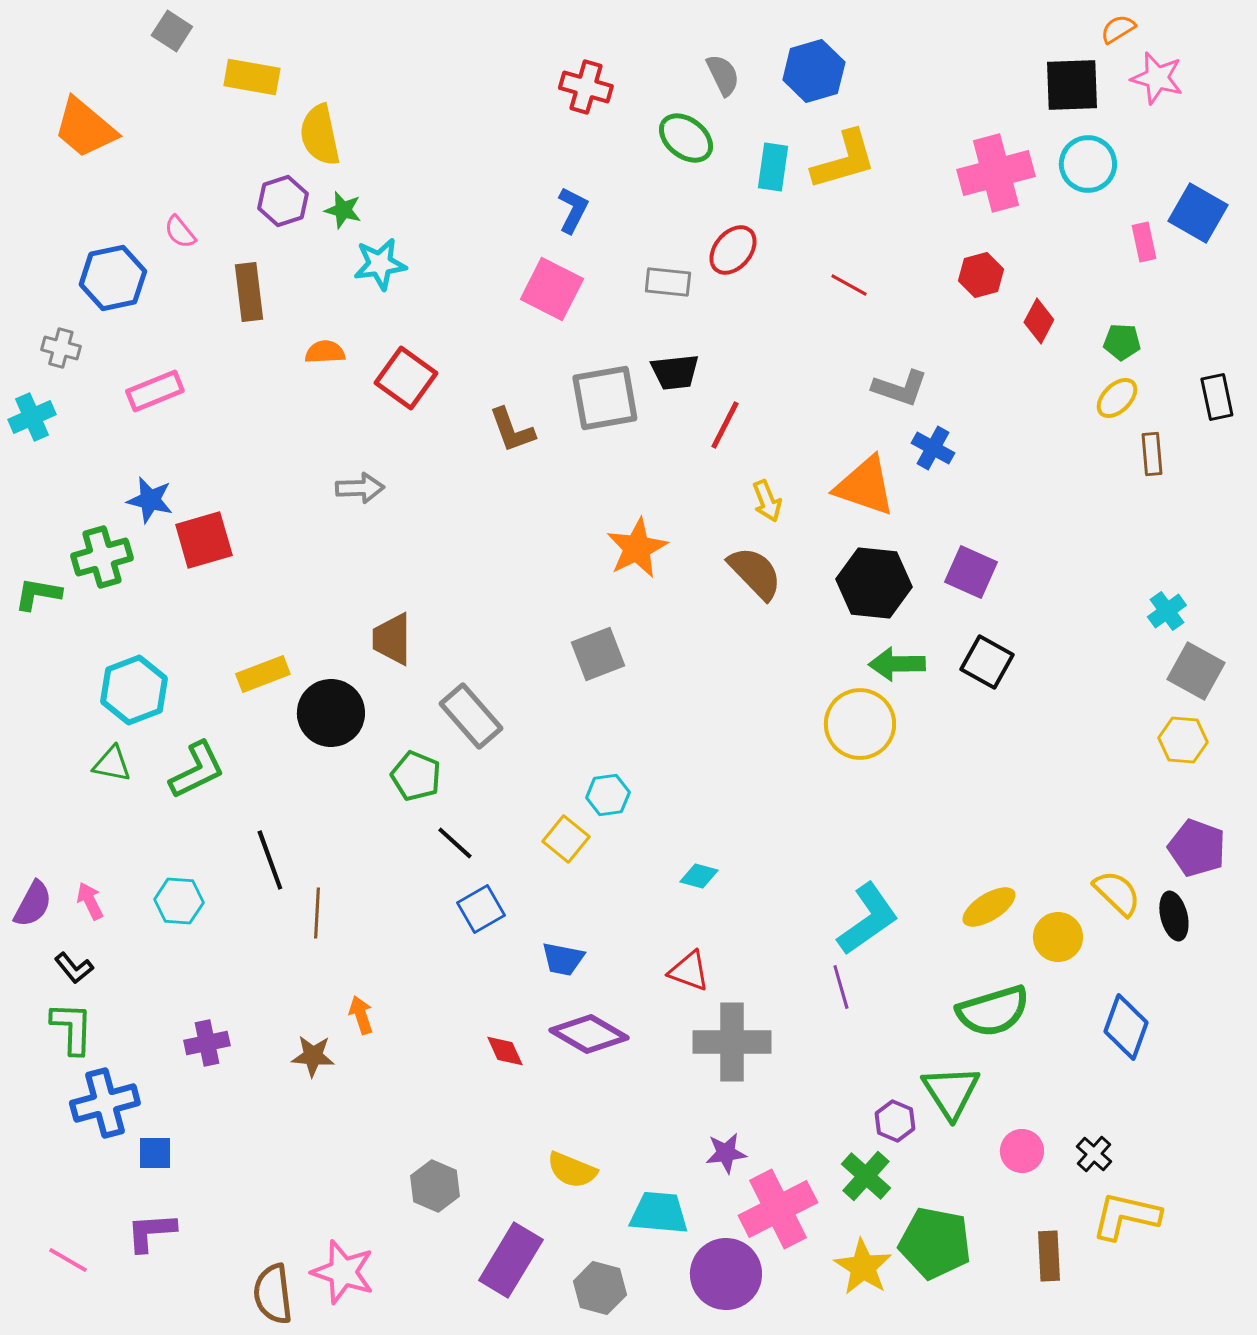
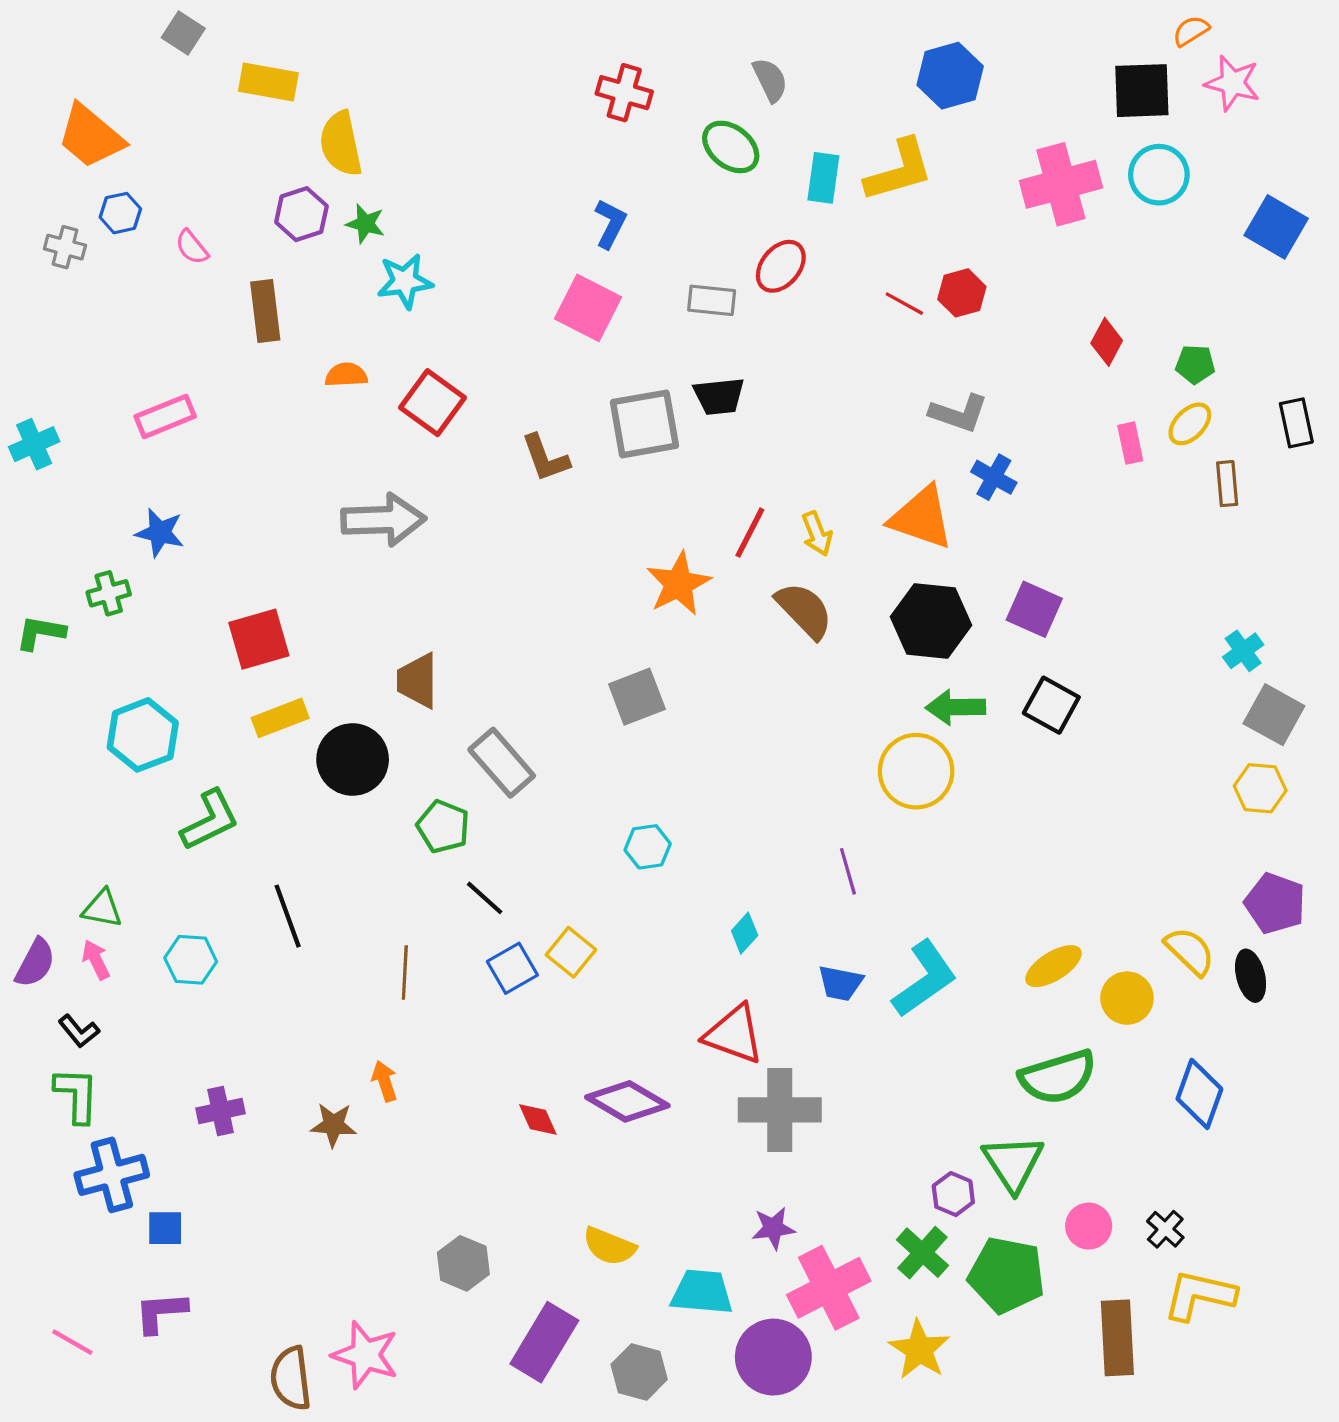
blue hexagon: (814, 71) -> (950, 76), moved
pink rectangle: (1144, 242) -> (1130, 443), moved
red hexagon: (981, 275) -> (962, 293), moved
blue hexagon: (113, 278) -> (120, 213), moved, size x0.6
gray cross: (61, 348) -> (65, 247), moved
red line: (725, 425) -> (750, 533), moved
gray arrow: (360, 488) -> (383, 520), size x1.6
red square: (204, 540) -> (259, 639), moved
green cross: (102, 557) -> (109, 593), size x0.7
green triangle: (112, 764) -> (102, 909), moved
yellow square: (566, 839) -> (571, 952), moved
cyan diamond: (699, 876) -> (745, 933), turned -63
brown line: (317, 913) -> (405, 973), moved
blue trapezoid: (563, 959) -> (840, 983), moved
red triangle: (689, 971) -> (734, 1034), size x1.4
purple line: (841, 987) -> (848, 871), moved
green pentagon: (935, 1243) -> (1007, 1275), moved
brown rectangle: (1049, 1256) -> (1117, 1338), size x1.4

